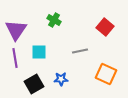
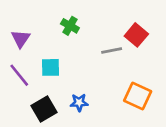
purple triangle: (16, 30) -> (21, 39), size x0.7
gray line: (80, 51) -> (112, 50), moved
purple line: (15, 58) -> (19, 75), turned -30

